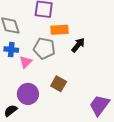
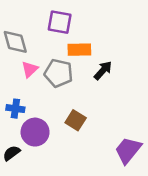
blue cross: (11, 50) -> (15, 109), moved
pink triangle: (26, 62) -> (30, 69), moved

